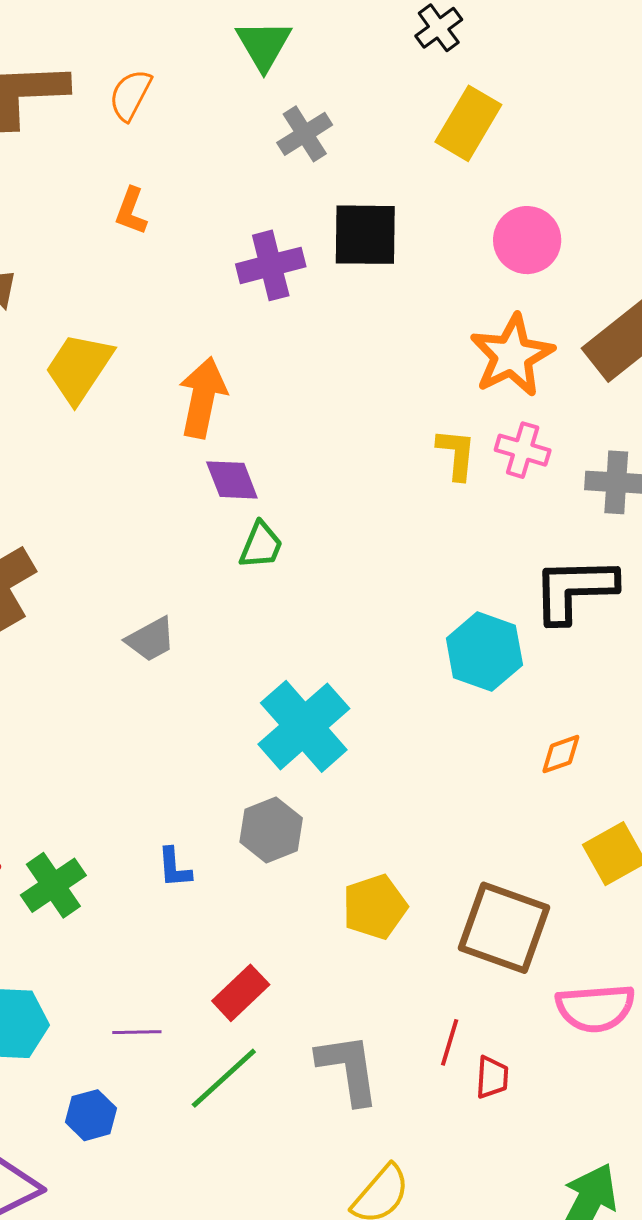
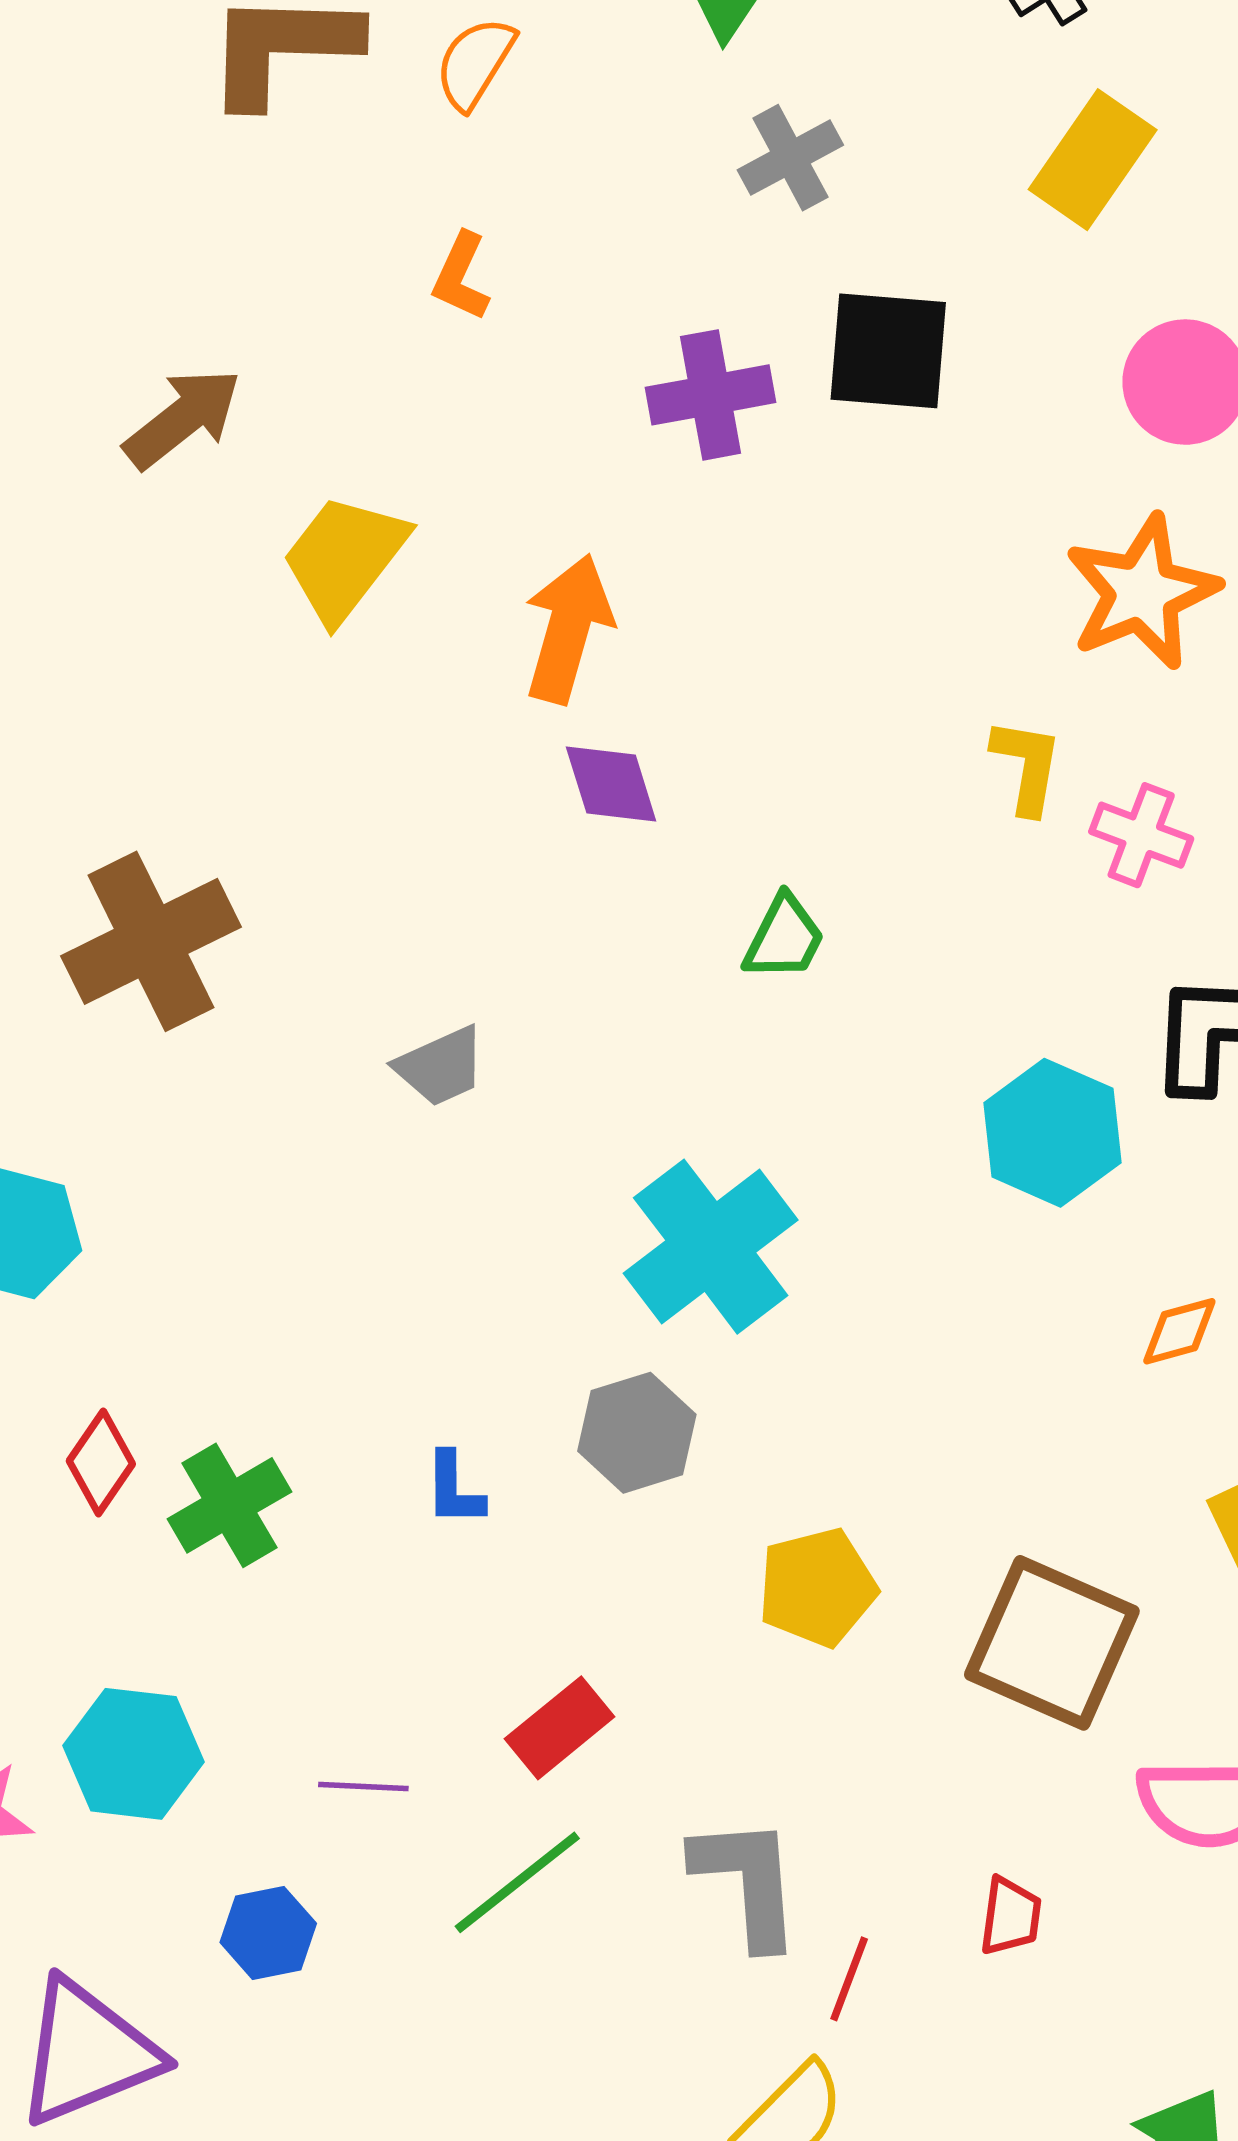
pink cross: (523, 450) -> (1141, 835), moved
green trapezoid: (261, 545) -> (784, 938), moved
red line: (450, 1042) -> (849, 1979), moved

